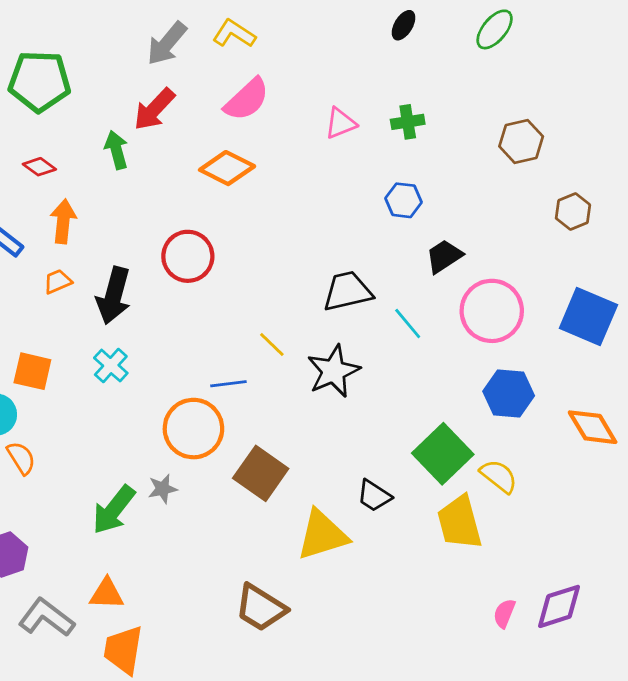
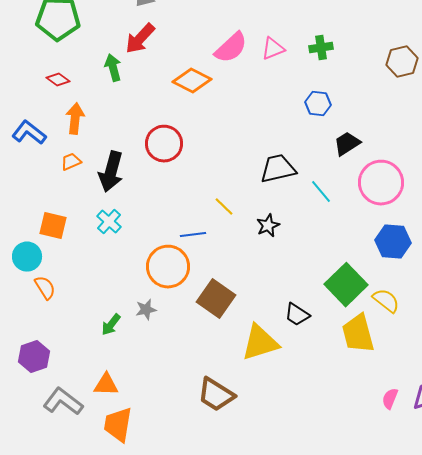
pink semicircle: (247, 99) -> (231, 48), moved
black star: (333, 371) -> (268, 226), size x0.6
green arrow: (114, 510) -> (111, 325), size x0.6

